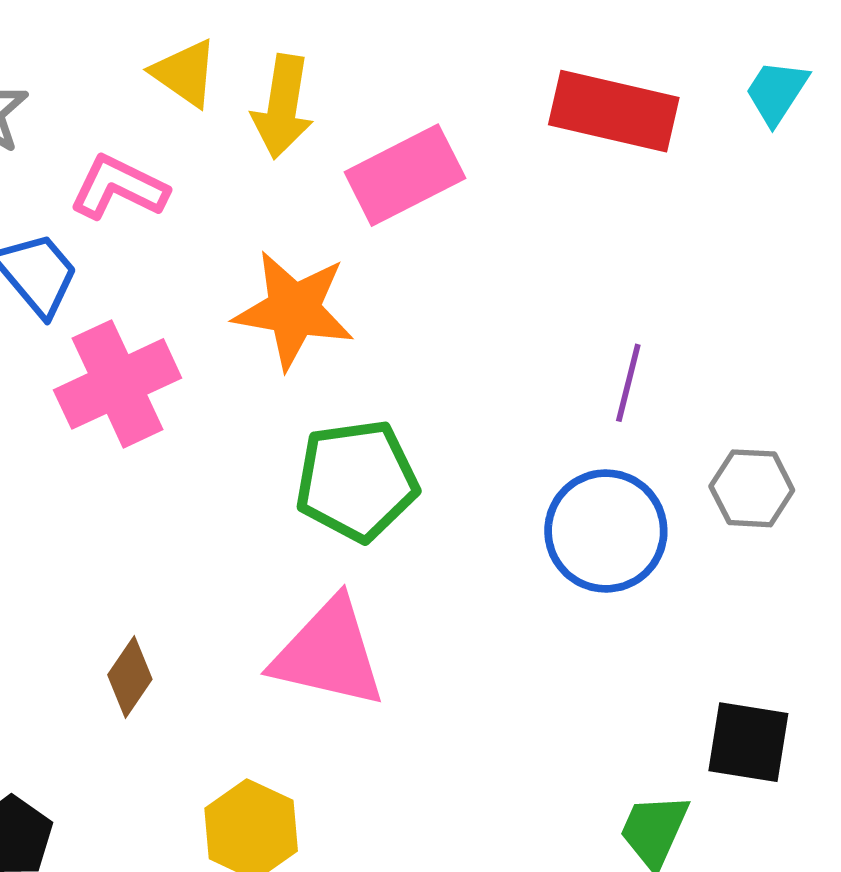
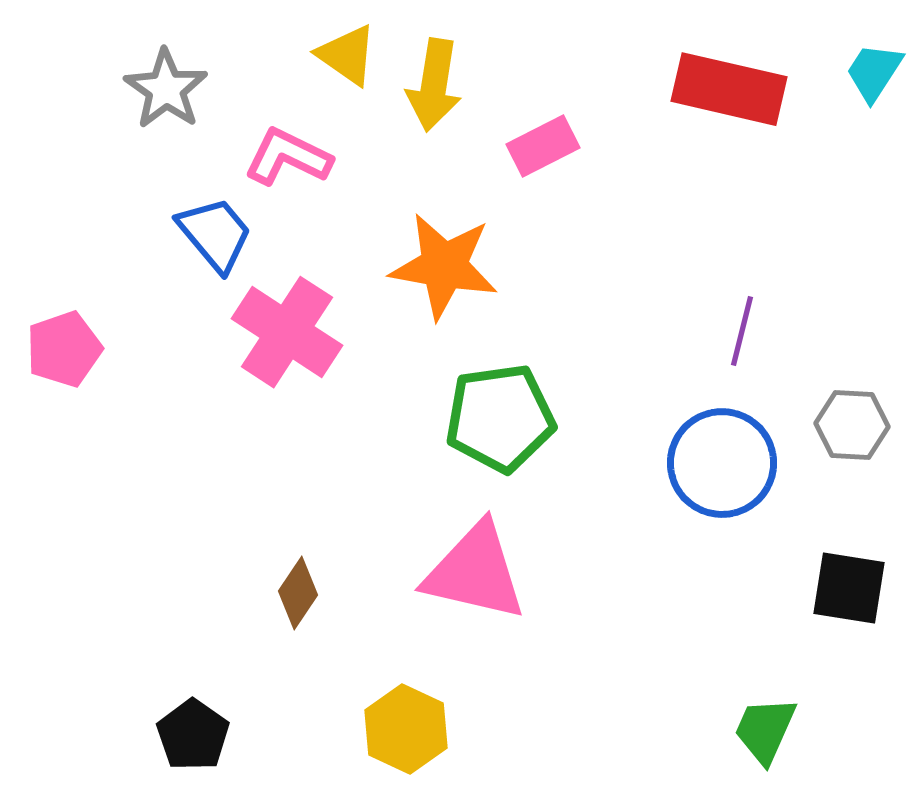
pink rectangle: (405, 175) -> (543, 146), size x0.7
pink cross: (118, 384) -> (287, 332), turned -32
black square: (748, 742) -> (849, 588), moved

